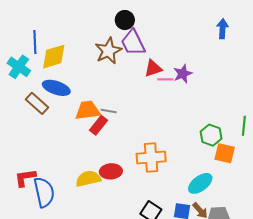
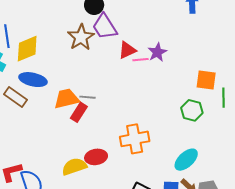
orange square: (225, 153) -> (206, 80), moved

